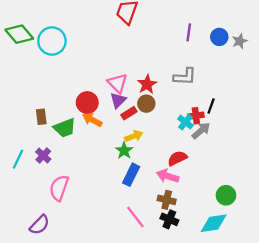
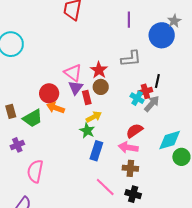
blue circle: (219, 37) -> (162, 35), moved, size x1.6
red rectangle: (129, 113) -> (87, 97), turned -64
purple cross: (43, 156) -> (17, 145), turned 32
black cross: (169, 219) -> (133, 194), moved
cyan diamond: (214, 223) -> (170, 140), moved

